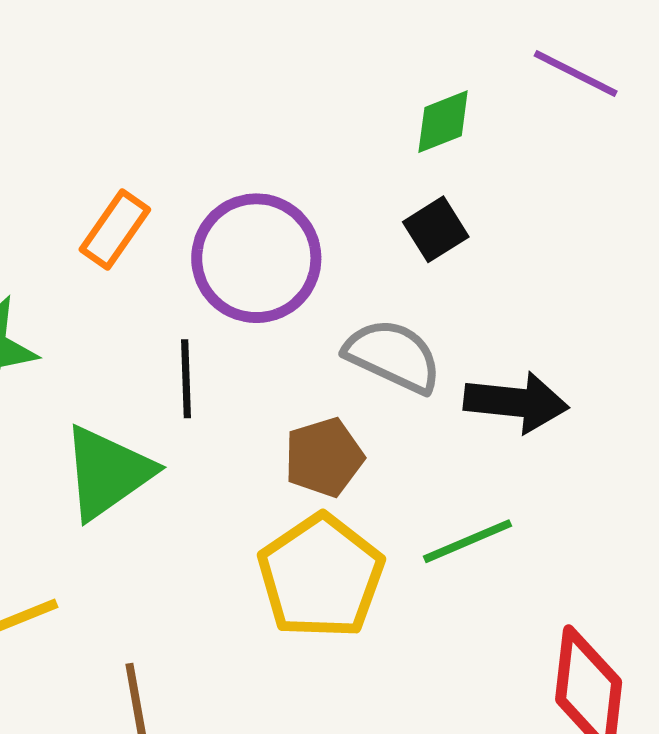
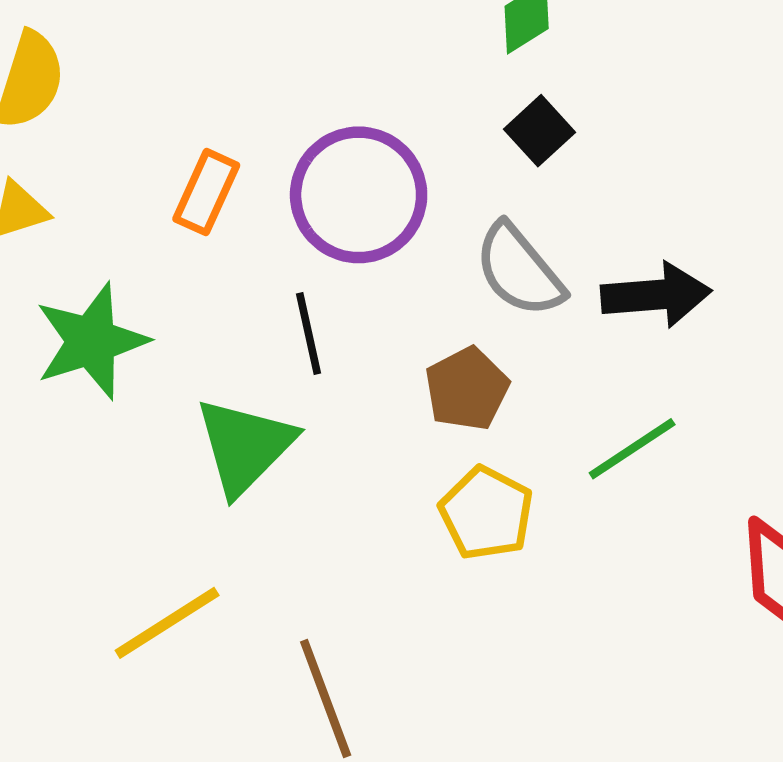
gray semicircle: (393, 356) -> (519, 270), turned -144
yellow pentagon: (321, 576) -> (486, 513), size x0.7

